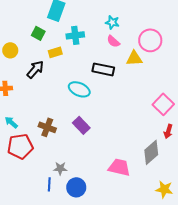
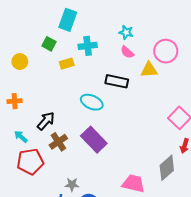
black arrow: (35, 69) -> (46, 121), moved
purple rectangle: (81, 125) -> (94, 140), size x1.4
brown cross: (47, 127) -> (58, 142), turned 36

